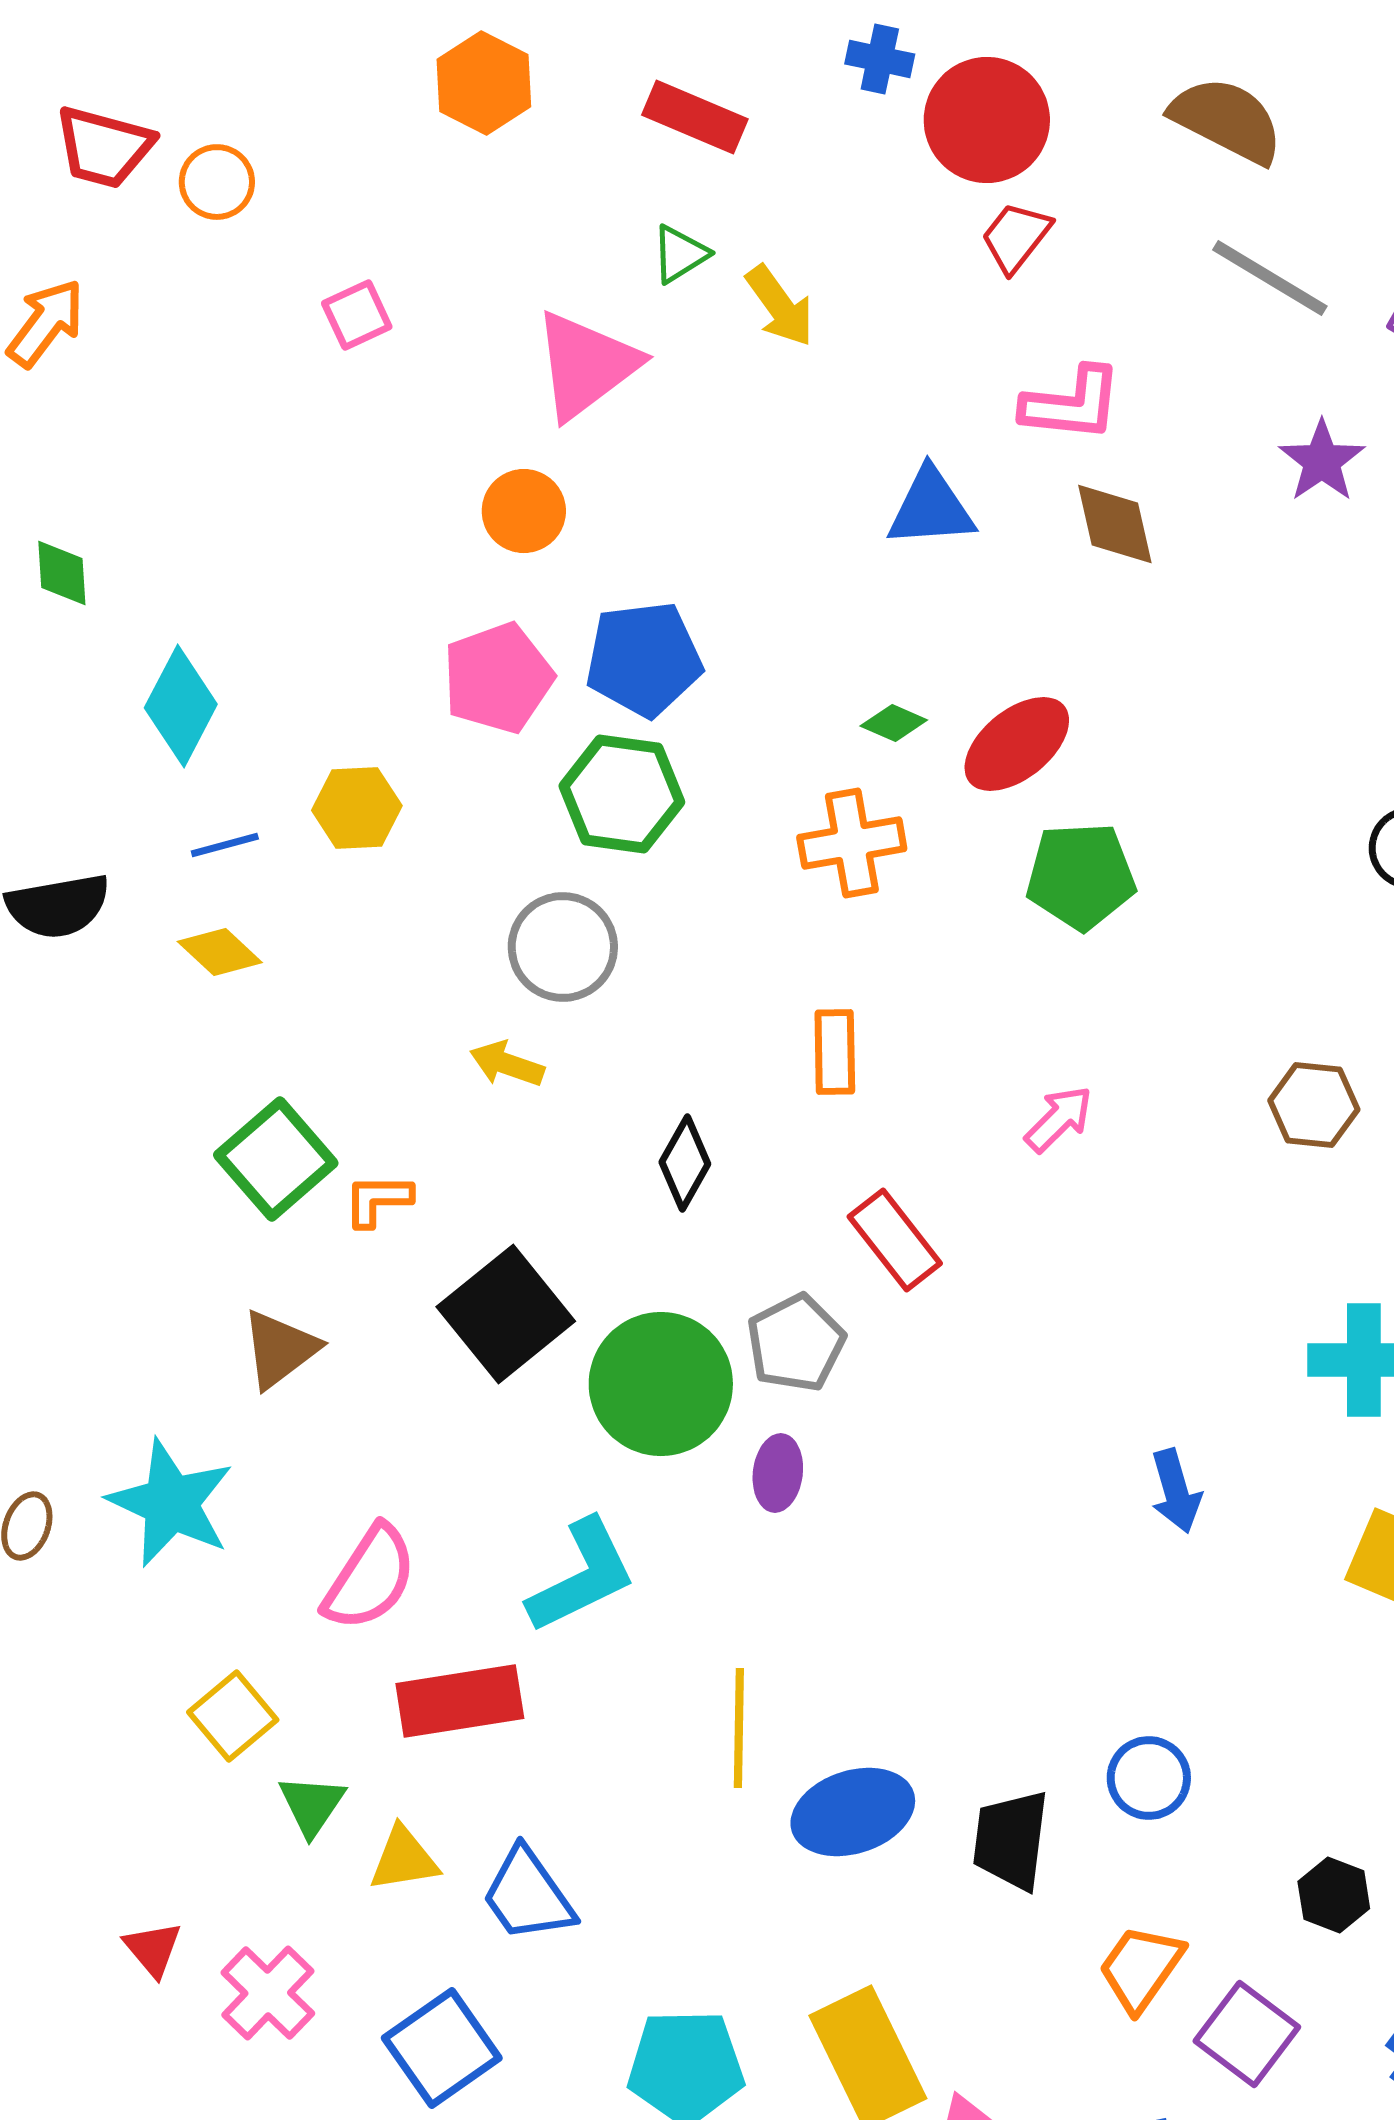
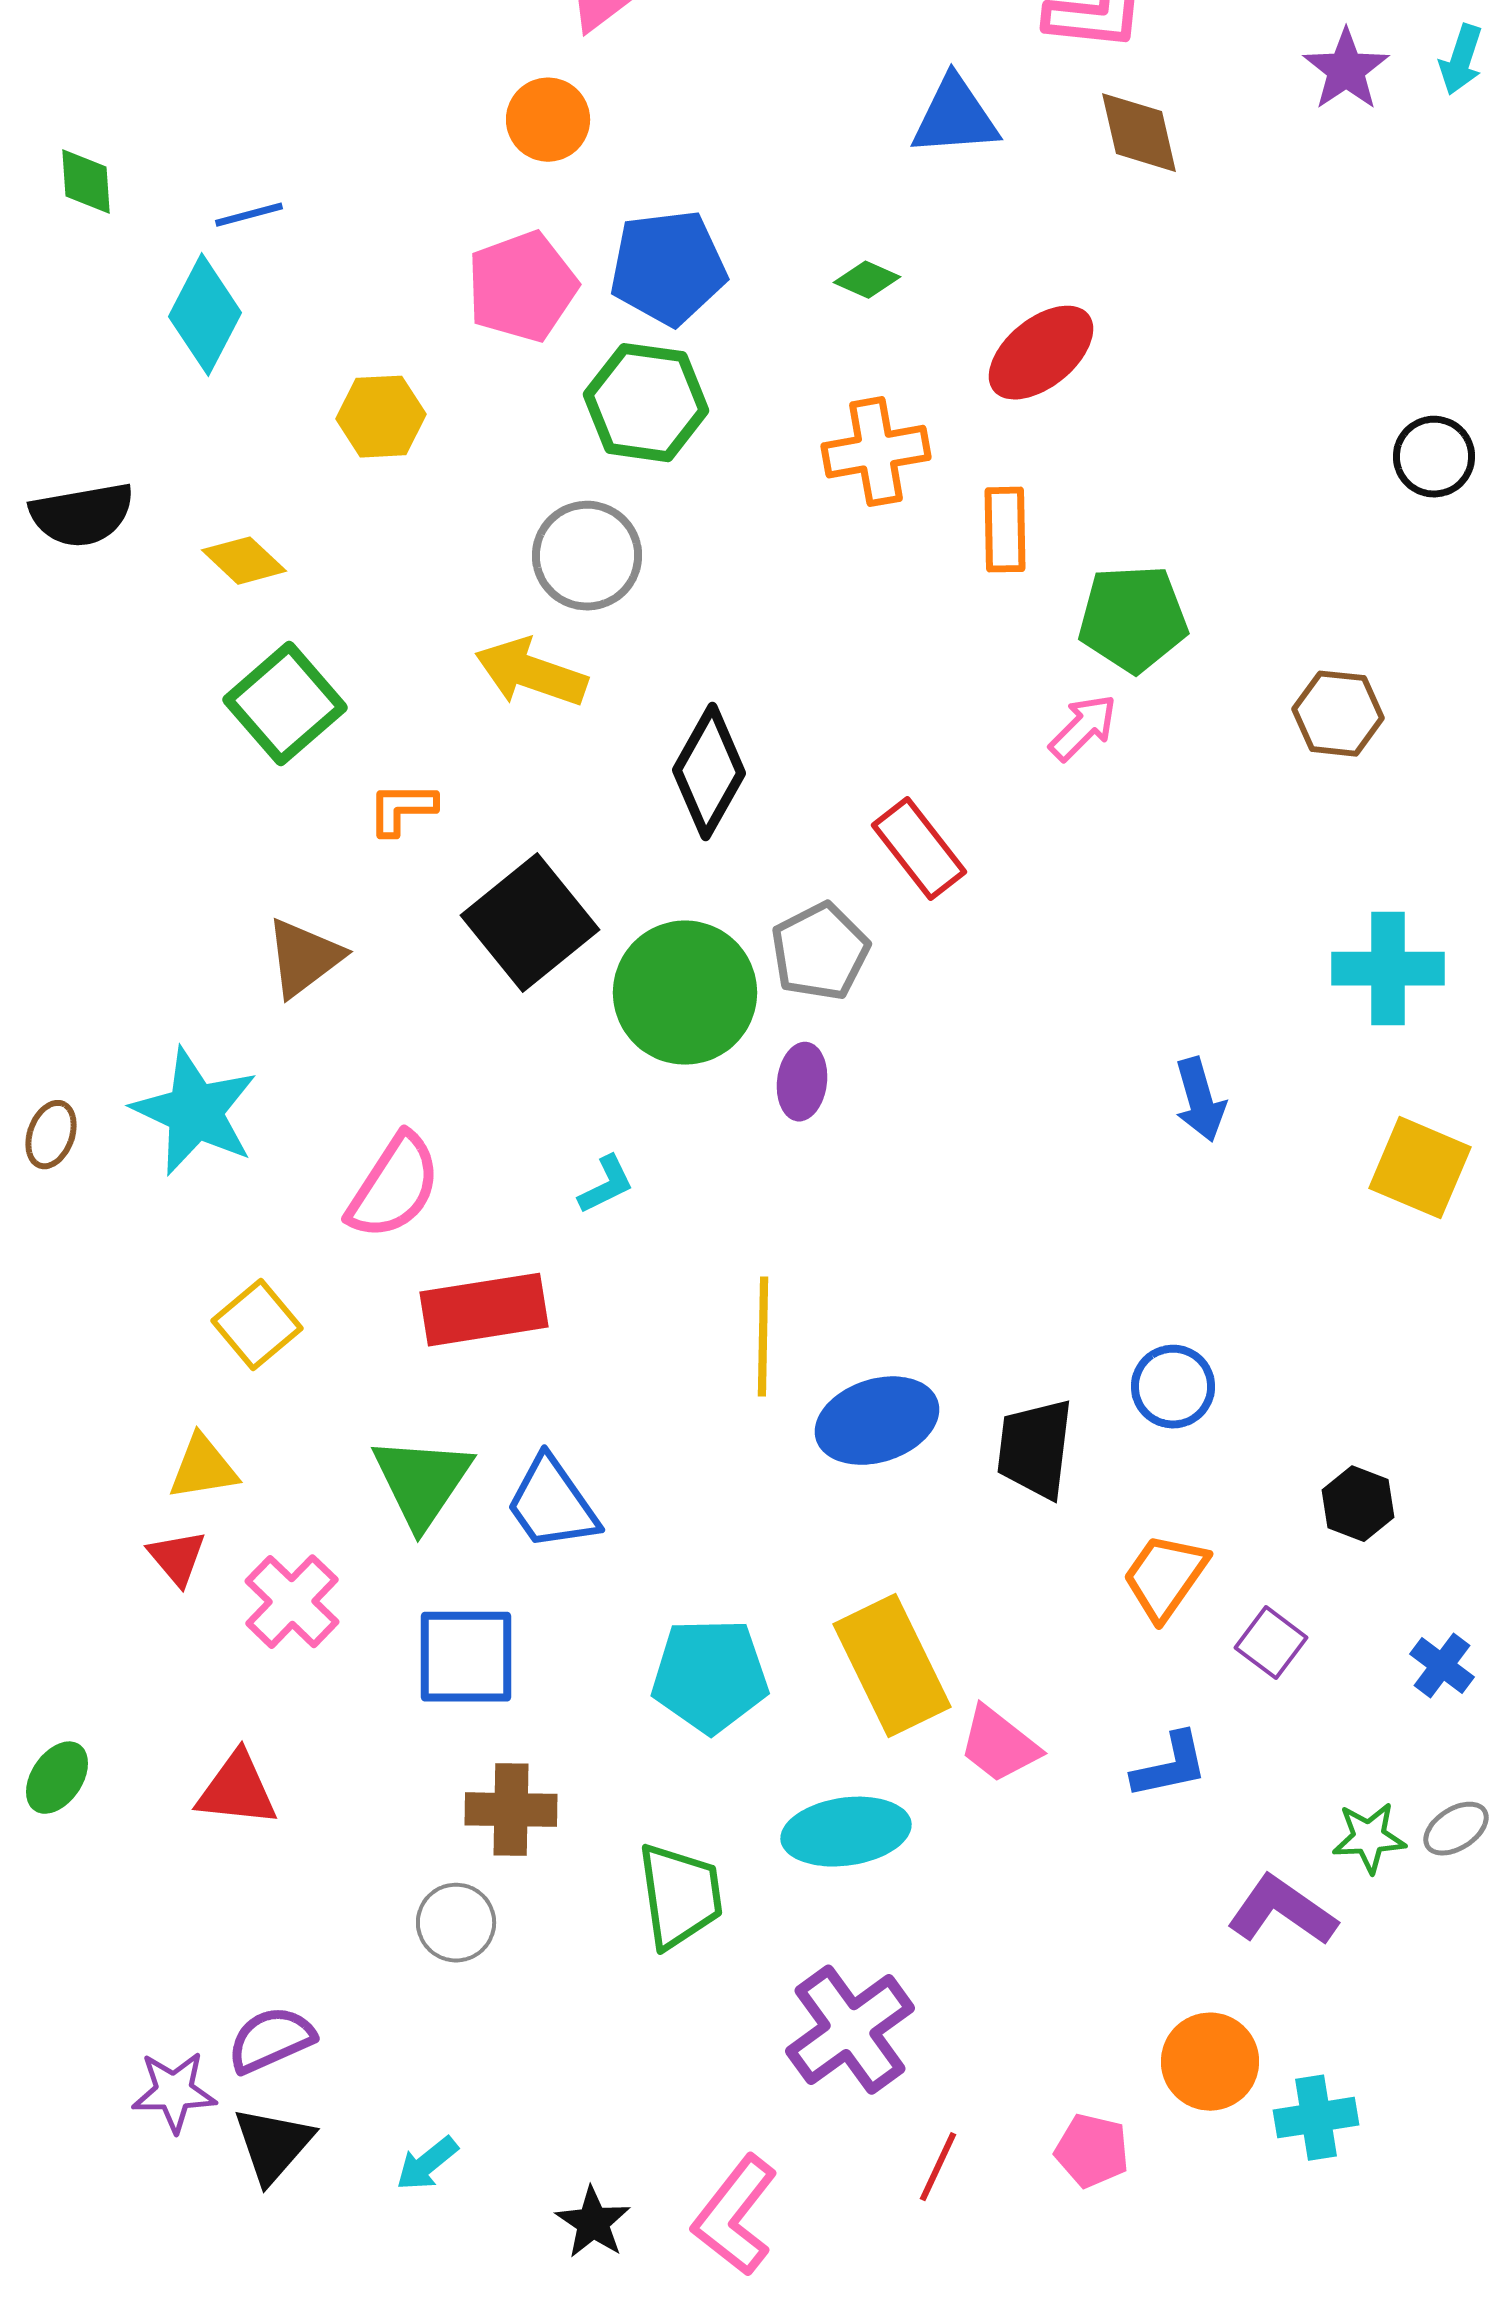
green diamond: (894, 723) -> (867, 280), moved
blue line: (225, 845) -> (249, 215), moved
green pentagon: (1081, 876) -> (1133, 619), moved
orange rectangle: (835, 1052) -> (1005, 530), moved
yellow arrow: (507, 1064) -> (531, 673), size x1.5
green square: (276, 1159) -> (285, 704), moved
black diamond: (685, 1163) -> (709, 772), size x1.4
cyan L-shape: (582, 1576) -> (606, 1185), size x0.5
green triangle: (312, 1805) -> (422, 1482), moved, size x1.5
yellow triangle: (404, 1859) -> (203, 1468), moved
purple square: (1247, 2034) -> (1271, 1643), size x0.7
blue square: (442, 2048) -> (466, 1657), turned 35

